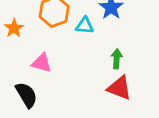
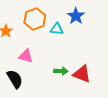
green arrow: (117, 59) -> (61, 71), moved, turned 88

